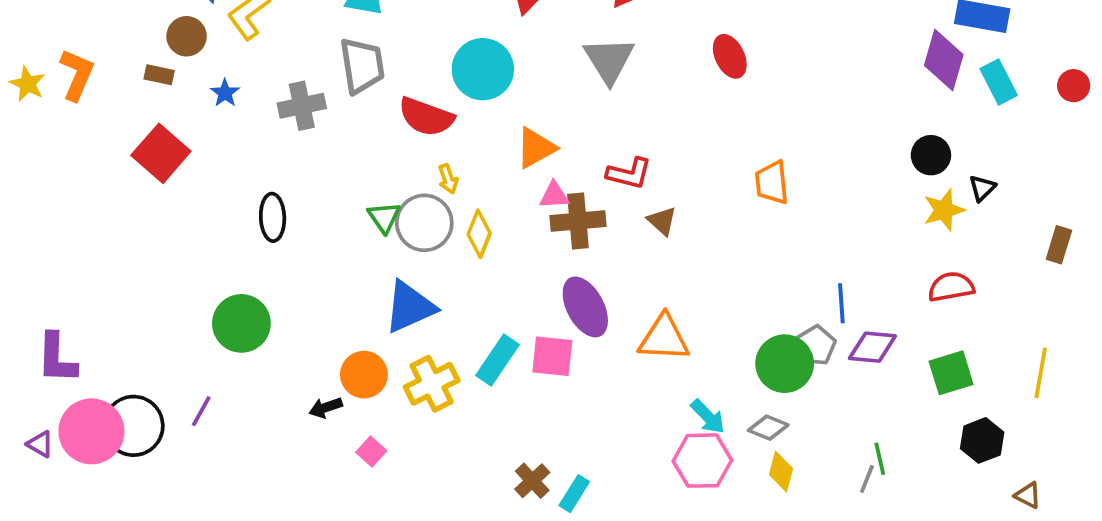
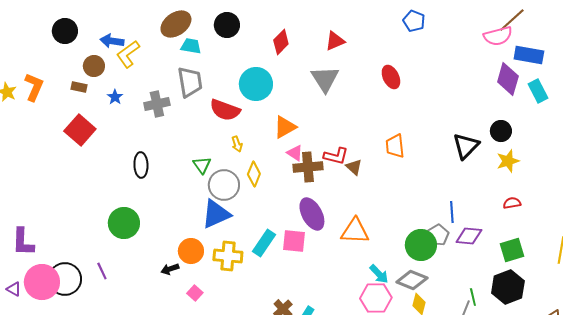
red L-shape: (629, 173) -> (336, 156), moved
orange trapezoid: (772, 183) -> (395, 146), moved
black triangle: (982, 188) -> (466, 146), moved, size x1.8
pink triangle: (554, 195) -> (295, 153), turned 36
gray circle: (424, 223) -> (224, 185), moved
red semicircle: (951, 287) -> (512, 203), size x0.7
yellow cross: (432, 384) -> (228, 256), turned 32
purple line: (201, 411) -> (102, 271), turned -54
gray diamond: (768, 428) -> (412, 280), size x1.4
black hexagon: (982, 440) -> (508, 287), moved, size x1.4

